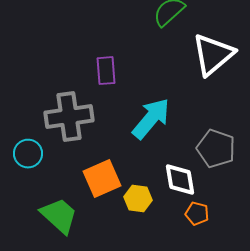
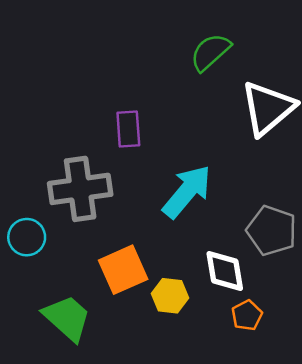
orange pentagon: (197, 214) -> (247, 315), turned 30

